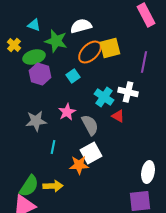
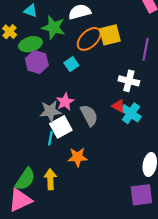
cyan cross: (104, 97) -> (131, 113), moved
gray star: (36, 121) -> (50, 111), moved
white square: (91, 153) -> (61, 127), moved
yellow arrow: (53, 186) -> (50, 179), turned -90

